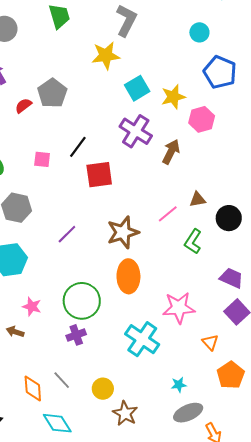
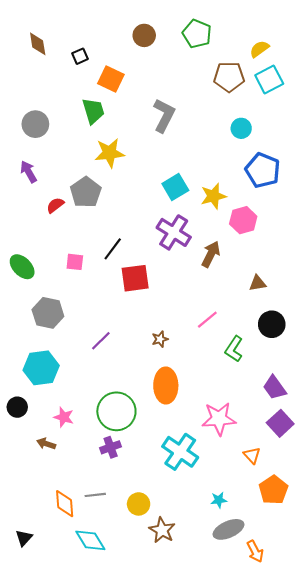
yellow star: (106, 56) -> (110, 153), moved
brown triangle: (198, 199) -> (258, 283), moved
brown star: (123, 232) -> (160, 339), size x0.5
purple trapezoid: (231, 278) -> (274, 388), turned -150
gray line: (62, 380) -> (95, 495), turned -54

